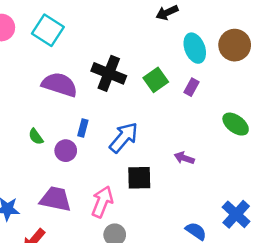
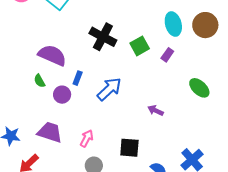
purple semicircle: (60, 85) -> (52, 55), moved
black square: (139, 178) -> (129, 148), moved
pink arrow: (102, 202) -> (87, 138), size x0.7

